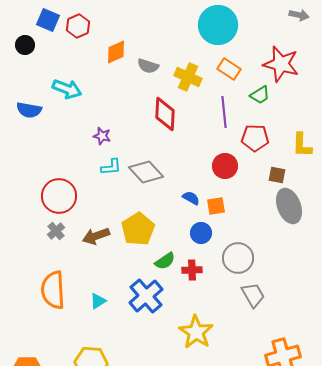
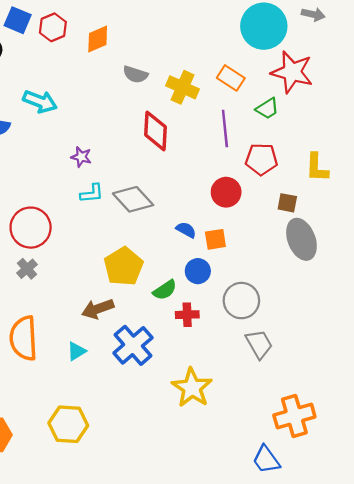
cyan circle: (218, 25) -> (264, 26), moved
orange diamond: (116, 52) -> (98, 39), moved
brown arrow: (96, 236) -> (98, 309), moved
green semicircle: (165, 261) -> (165, 290), moved

